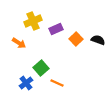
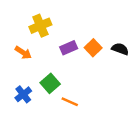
purple rectangle: (56, 29) -> (69, 48), moved
blue cross: (26, 83) -> (23, 94), moved

